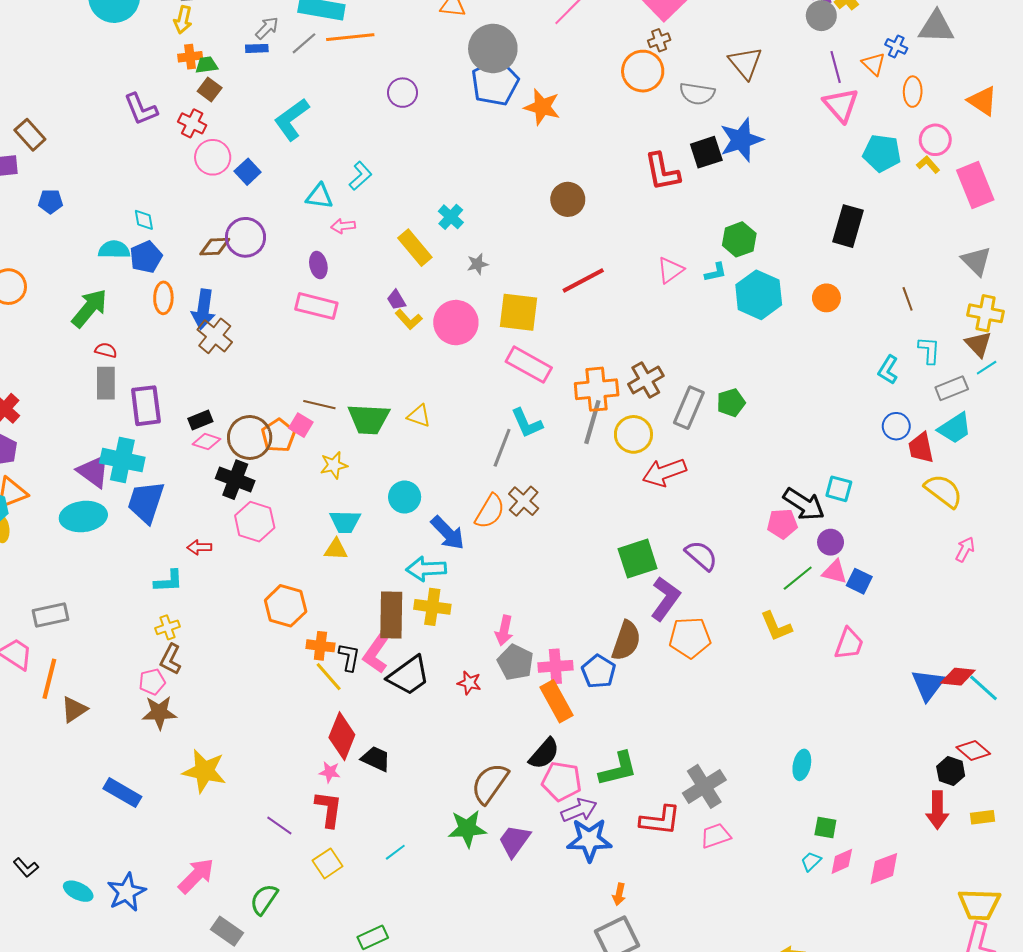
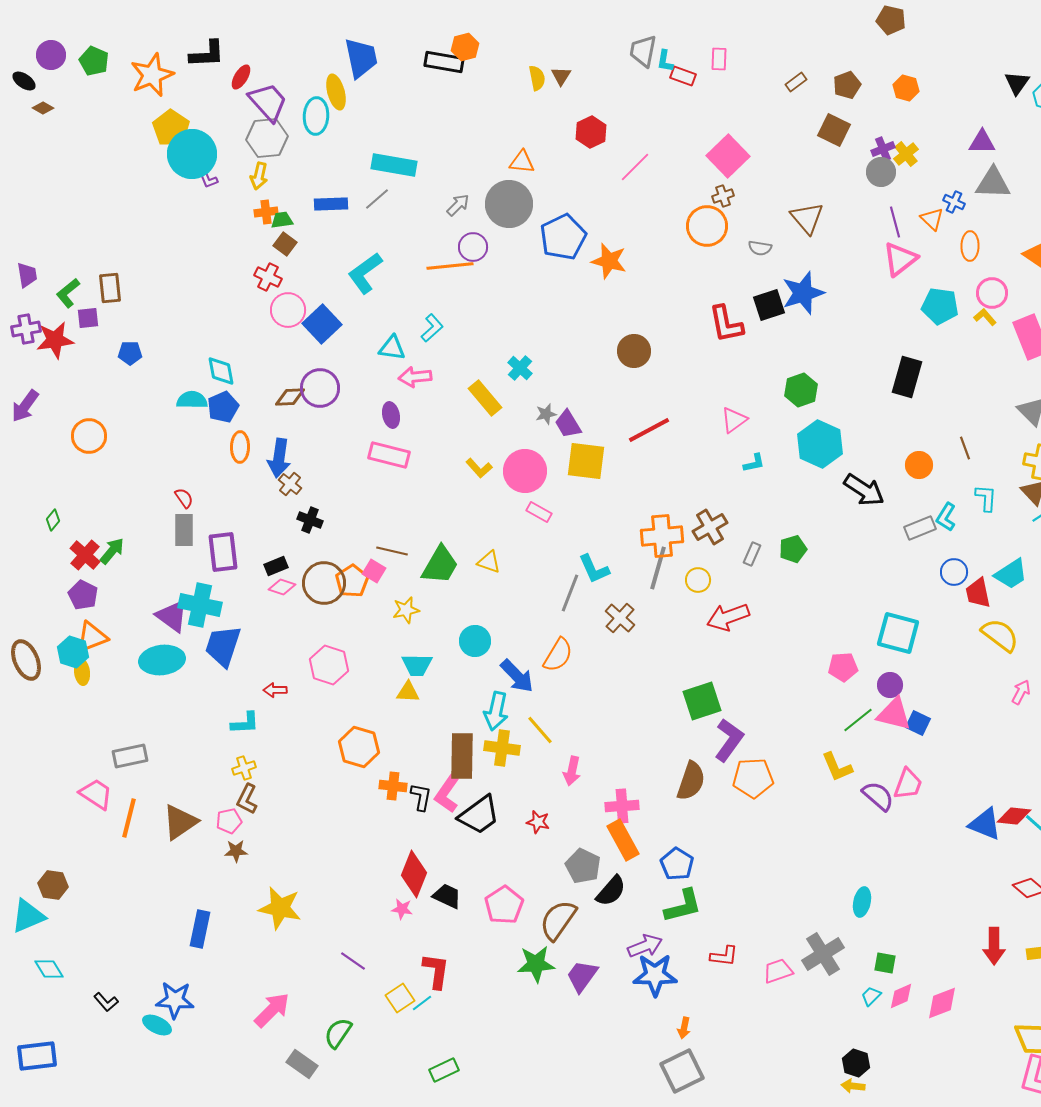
gray arrow: (267, 28) -> (458, 205), moved
orange line: (350, 37) -> (450, 266), moved
blue rectangle: (257, 48) -> (331, 204), size x1.5
gray circle: (493, 48) -> (509, 204), moved
gray semicircle: (697, 94) -> (760, 248), size x0.7
pink triangle: (841, 105) -> (900, 259), turned 33
purple L-shape: (141, 109) -> (208, 179), moved, size x0.6
brown rectangle: (30, 135) -> (110, 288), turned 36
blue square: (248, 172) -> (322, 324), size x1.5
cyan diamond: (144, 220) -> (221, 371), size x1.4
pink arrow: (343, 226) -> (415, 377), size x1.4
cyan L-shape: (716, 272) -> (754, 463), moved
orange circle: (826, 298) -> (919, 465), moved
purple trapezoid: (396, 300) -> (568, 424), moved, size x1.4
green arrow: (89, 308) -> (112, 551), moved, size x0.7
brown cross: (215, 336) -> (290, 484), size x0.7
red semicircle: (106, 350) -> (184, 498), turned 40
pink rectangle: (529, 365) -> (539, 512), moved, size x0.6
gray rectangle: (952, 388) -> (920, 528), moved
gray rectangle: (689, 408) -> (752, 554), size x0.6
green trapezoid: (369, 419) -> (440, 565), turned -63
yellow circle: (633, 434) -> (698, 580), size x0.7
black cross: (235, 480) -> (310, 520), moved, size x0.7
cyan square: (839, 489) -> (898, 633), size x1.6
brown cross: (524, 501) -> (620, 618), moved
black arrow: (804, 504) -> (864, 490), moved
purple semicircle: (701, 556) -> (878, 796), moved
cyan arrow: (426, 569) -> (496, 711), turned -75
pink triangle: (835, 572) -> (894, 714), size x1.4
gray pentagon: (515, 662) -> (583, 866), moved
blue pentagon: (599, 671) -> (677, 864), moved
yellow line: (329, 677) -> (540, 730), moved
blue triangle: (928, 685) -> (985, 824), turned -45
brown triangle: (74, 709) -> (180, 822), moved, size x1.4
brown star: (159, 713) -> (236, 851), size x0.7
black hexagon: (951, 771) -> (856, 1063), moved
pink pentagon: (562, 781) -> (504, 905), moved, turned 30
gray cross: (704, 786) -> (823, 954), moved
blue rectangle: (122, 793) -> (200, 929), turned 72
red L-shape: (329, 809) -> (436, 971), moved
red L-shape: (660, 820) -> (724, 956), size x0.7
cyan line: (395, 852) -> (422, 1003), moved
blue star: (126, 892) -> (175, 1000), moved, turned 30

